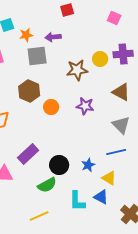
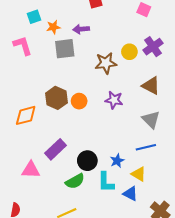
purple cross: (123, 54) -> (153, 47), turned -30
brown hexagon: (29, 91) -> (56, 98), moved
cyan L-shape: (77, 201) -> (106, 182), moved

